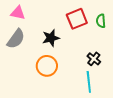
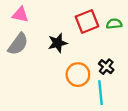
green semicircle: (101, 21) -> (114, 24), turned 88
orange circle: (47, 66) -> (78, 75), moved

